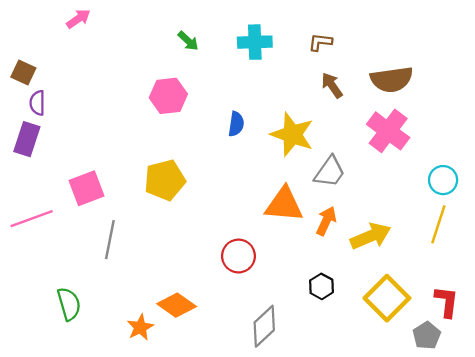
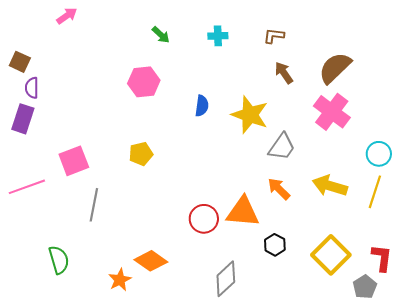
cyan cross: (255, 42) -> (218, 36), size x0.7
brown semicircle: (392, 79) -> (335, 68), turned 144
yellow pentagon: (165, 180) -> (141, 154), size x0.7
orange triangle: (284, 205) -> (243, 212), moved
orange arrow: (326, 221) -> (279, 189), turned -70
yellow arrow: (371, 236) -> (330, 186), moved, turned -140

